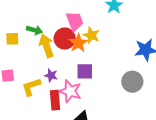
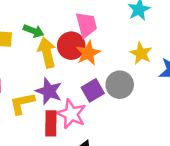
yellow star: (91, 35) -> (141, 53), moved
purple square: (85, 71) -> (93, 90), turned -36
purple star: (51, 75) -> (49, 91), size x1.5
gray circle: (132, 82) -> (120, 85), moved

